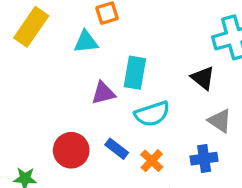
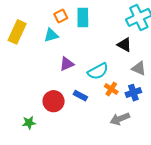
cyan rectangle: (135, 73) -> (83, 18), moved
orange cross: (152, 161) -> (111, 89), moved

